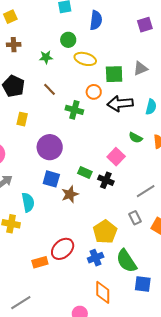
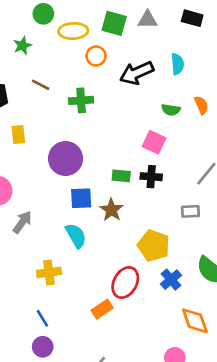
gray triangle: (140, 68) -> (148, 20), turned 42
green square: (114, 74) -> (114, 23), moved, turned 36
orange circle: (94, 92) -> (96, 56), moved
cyan semicircle: (28, 202) -> (76, 236), moved
gray rectangle: (135, 218) -> (190, 211), moved, turned -48
yellow pentagon: (105, 232) -> (154, 246), moved

